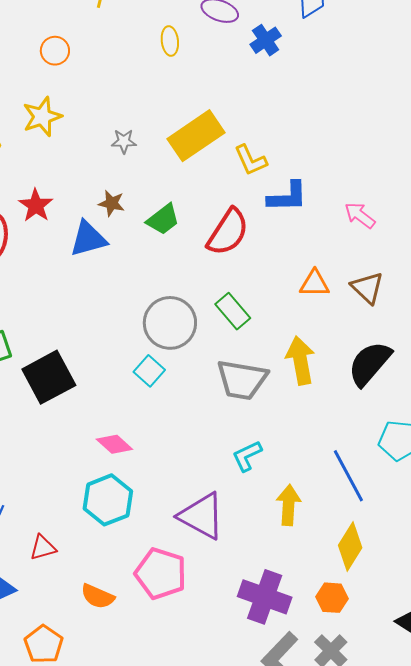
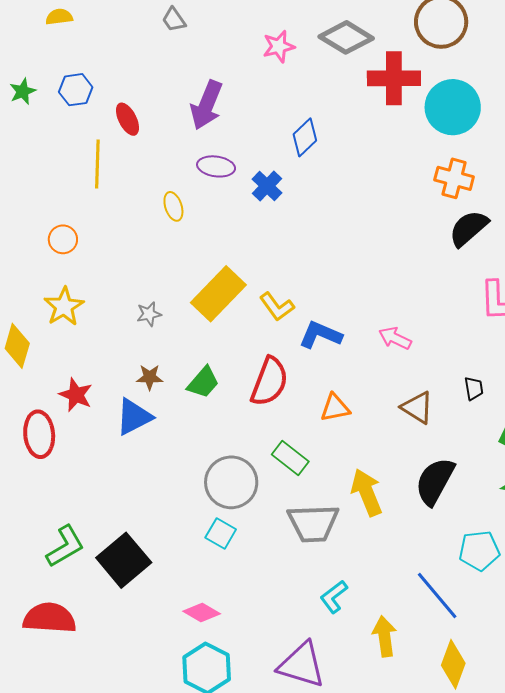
blue L-shape: (287, 197) -> (320, 335), turned -144
orange triangle: (315, 284) -> (335, 408), moved

